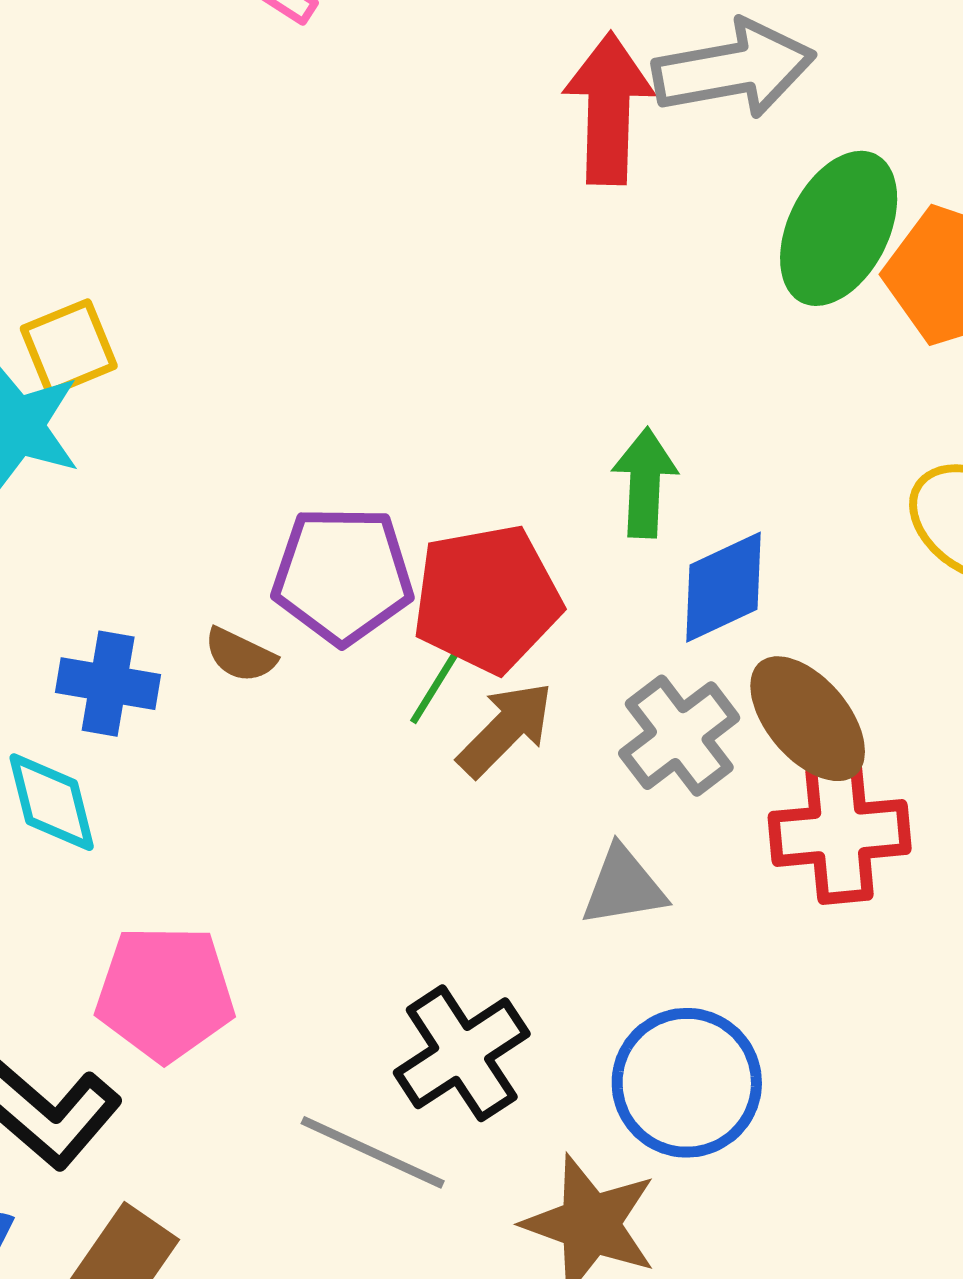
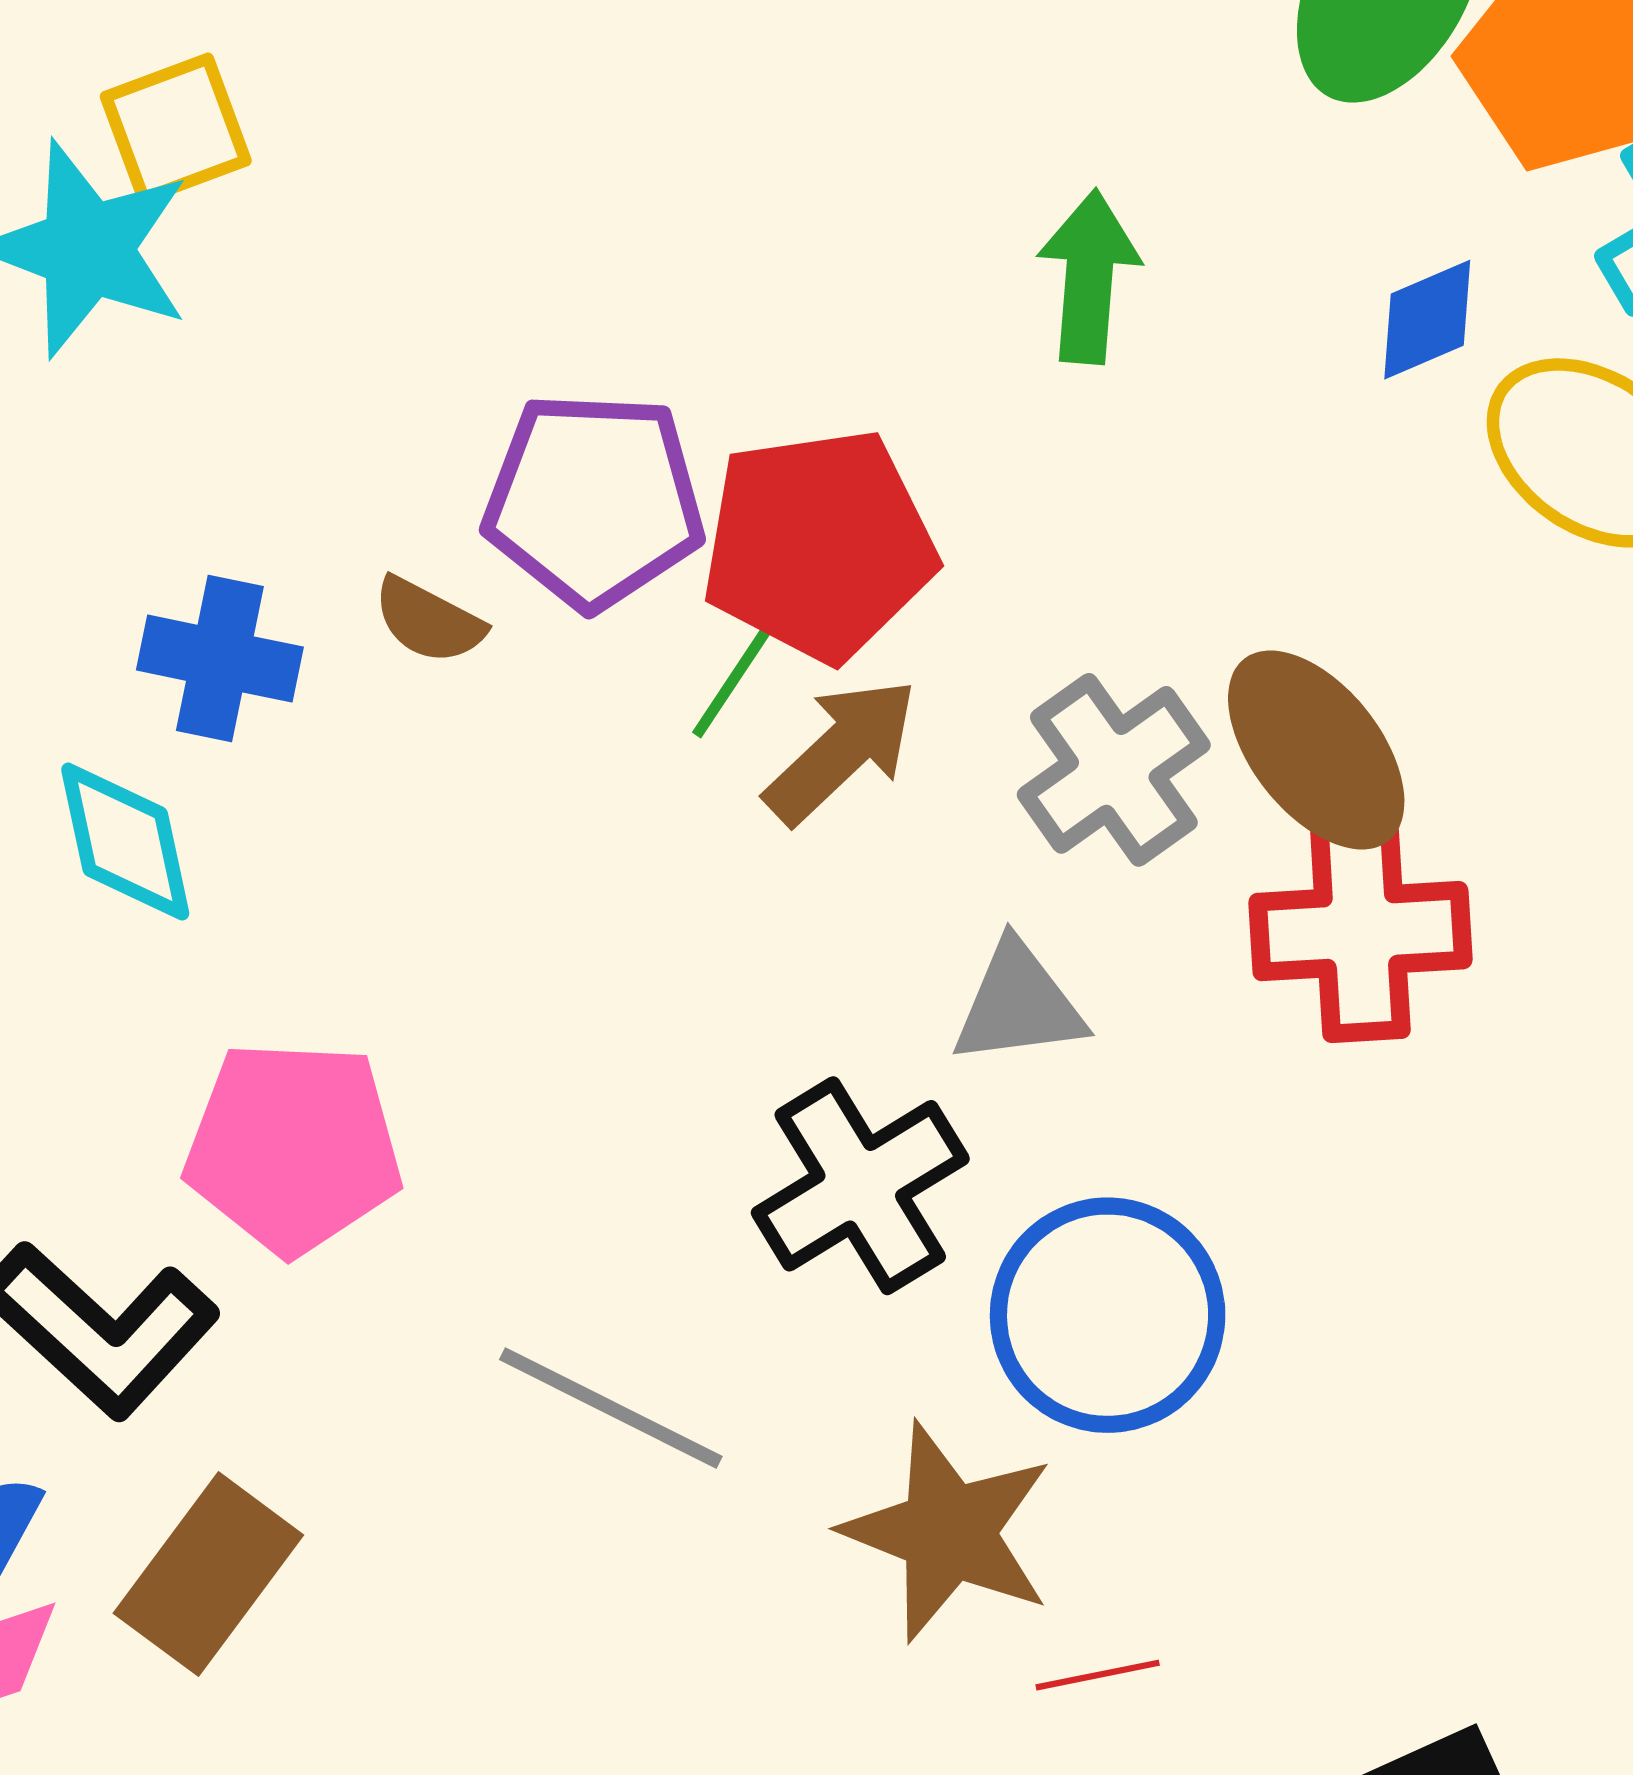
green arrow: (645, 483) -> (1089, 277), moved
blue diamond: (723, 587) -> (1427, 320), moved, size x0.7
black cross: (462, 1053) -> (860, 1186), moved

